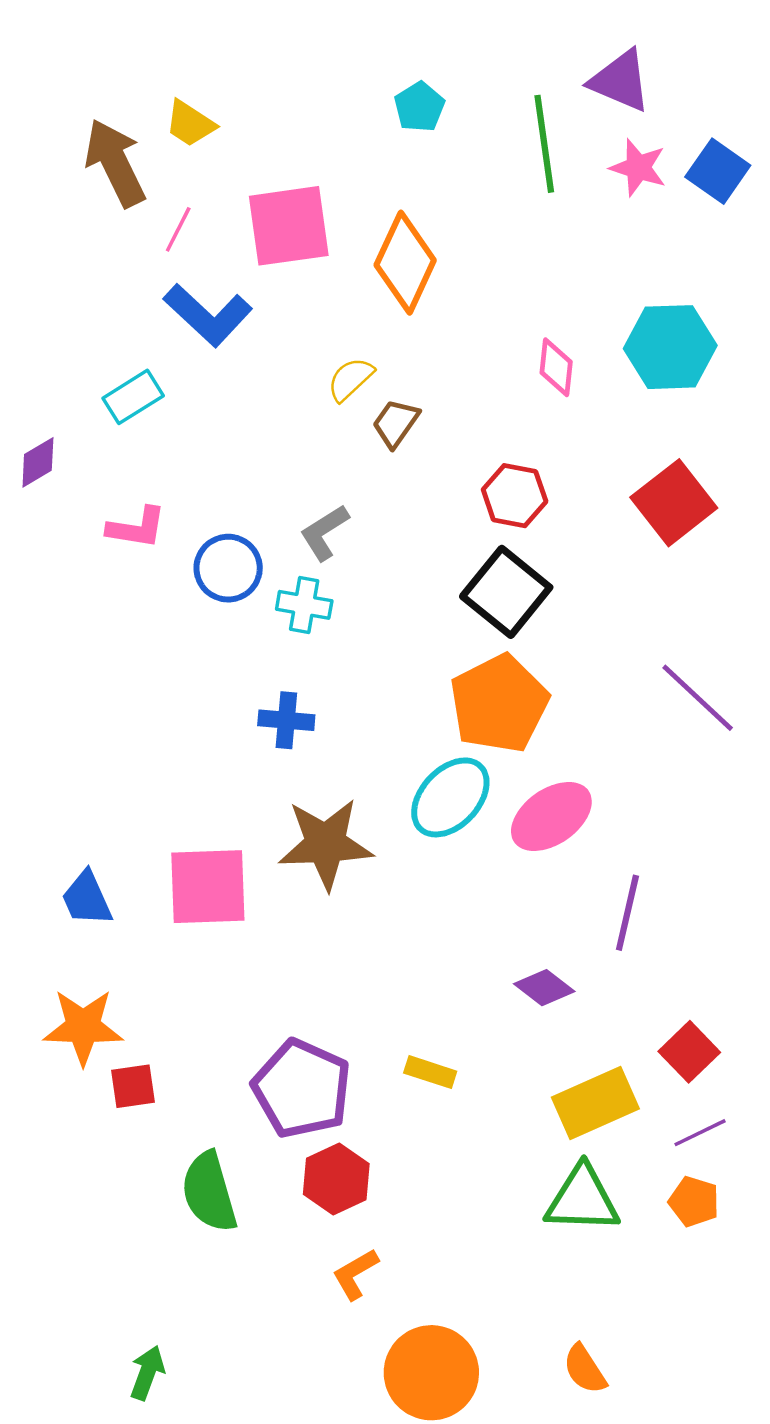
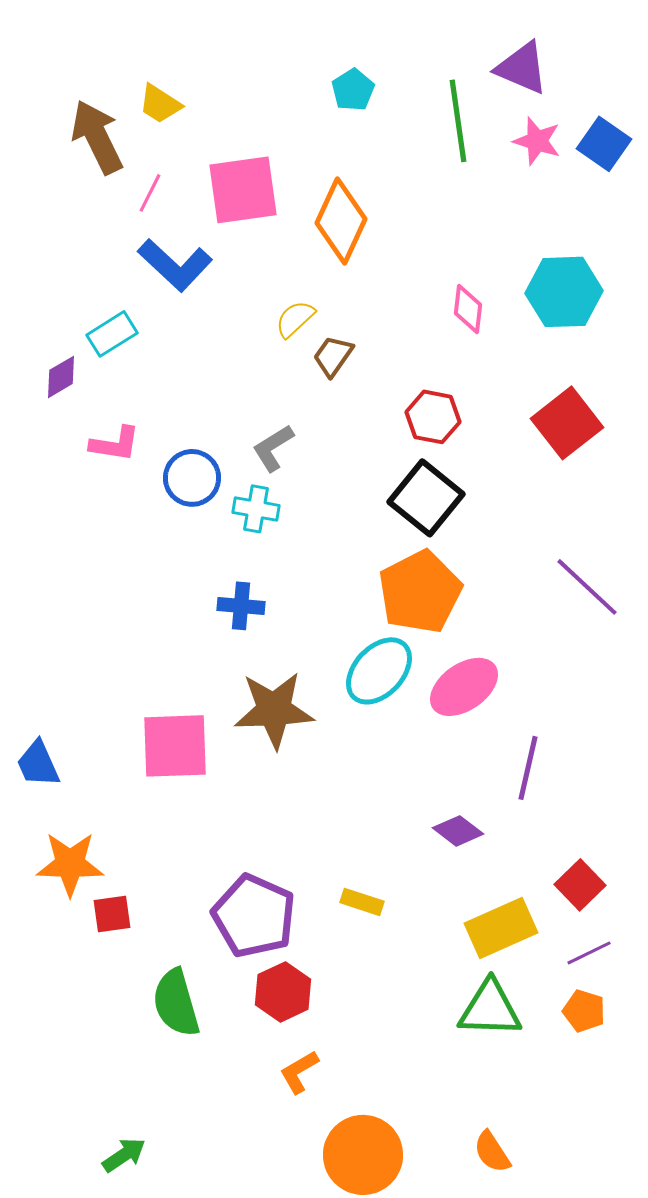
purple diamond: (38, 462) -> (61, 377), moved
blue trapezoid: (87, 899) -> (38, 764), moved
green arrow: (147, 1373) -> (124, 1155), turned 36

